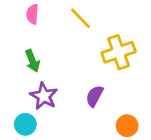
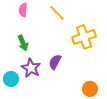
purple semicircle: (95, 96) -> (55, 62), moved
cyan circle: (25, 124) -> (11, 79), moved

